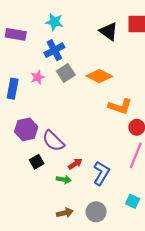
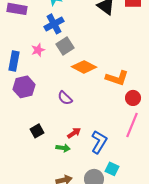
orange diamond: (99, 76) -> (84, 67), moved
purple hexagon: (26, 129) -> (24, 87), moved
purple semicircle: (53, 141) -> (65, 98), moved, size x0.7
cyan square: (133, 201) -> (112, 169), moved

